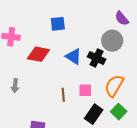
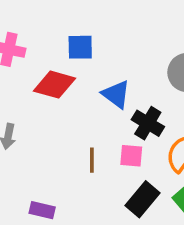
blue square: (58, 24) -> (80, 47), moved
black cross: (97, 58) -> (148, 123), moved

